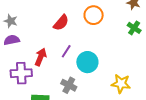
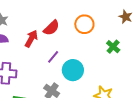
green cross: (134, 28) -> (113, 47), moved
red arrow: (41, 57) -> (31, 39), moved

